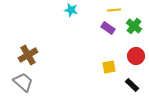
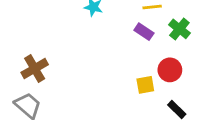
red circle: (136, 56) -> (170, 70), moved

